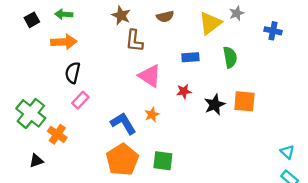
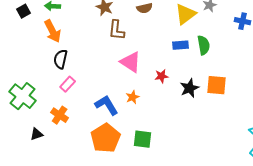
orange arrow: (64, 42) -> (53, 31), turned 65
blue rectangle: (190, 57) -> (181, 45), moved
orange cross: (57, 134) -> (60, 115), moved
black triangle: (36, 161) -> (37, 134), moved

